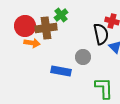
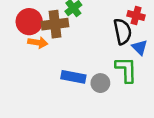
gray circle: (83, 57) -> (100, 83), moved
green L-shape: (104, 88) -> (126, 70), moved

